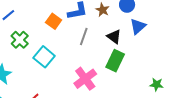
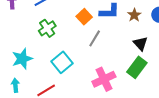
gray line: (84, 37) -> (95, 38), moved
cyan square: (44, 57) -> (62, 62), moved

